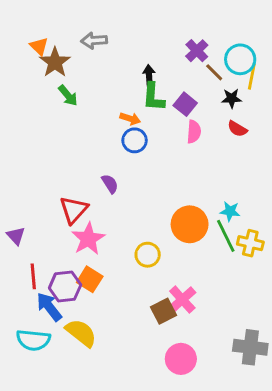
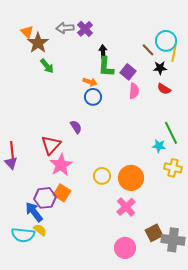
purple cross: (197, 51) -> (85, 29), moved
orange circle: (190, 224) -> (131, 178), moved
green line: (226, 236) -> (171, 133), moved
red line: (33, 276) -> (12, 150), moved
brown square: (163, 311) -> (154, 233), moved
yellow semicircle: (81, 333) -> (40, 230), moved, size x0.6

